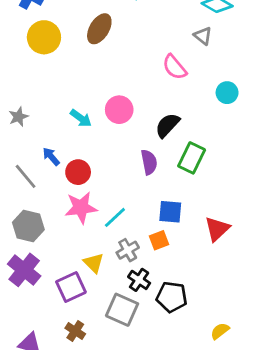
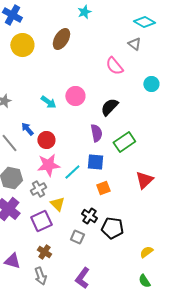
green rectangle: (192, 158) -> (124, 142), moved, turned 30
blue square: (170, 212) -> (95, 162), moved
gray cross: (128, 250) -> (38, 189), moved
gray square: (122, 310) -> (77, 237), size x0.6

